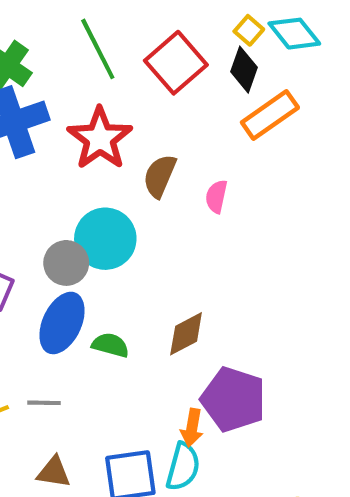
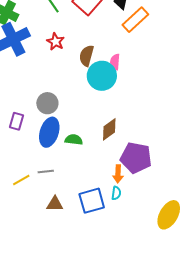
red star: (100, 138) -> (56, 42), size x0.6
cyan circle: (105, 239) -> (102, 76), moved
cyan semicircle: (183, 467) -> (116, 193), size x0.6

